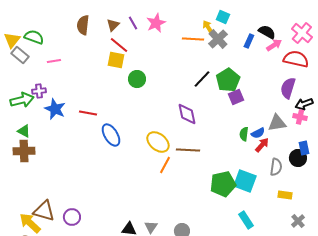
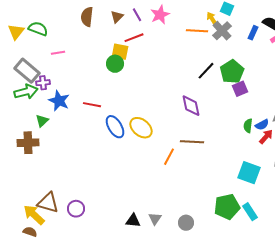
red line: (119, 45) -> (134, 38), moved, turned -60
gray rectangle: (20, 55) -> (27, 71), moved, size x1.4
green circle: (137, 79) -> (115, 64), moved
green triangle: (24, 131) -> (42, 121), moved, turned 48
yellow ellipse: (158, 142) -> (141, 128), moved
green pentagon: (223, 184) -> (227, 207), moved

